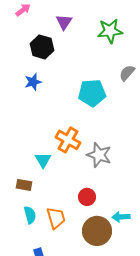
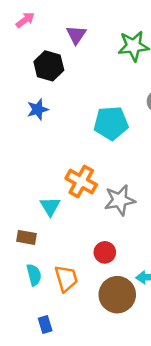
gray star: (99, 155) -> (120, 200), turned -30

